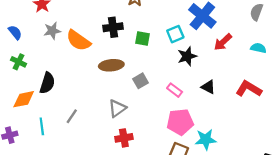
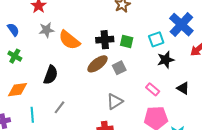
black cross: (113, 27) -> (105, 40), moved
brown ellipse: (111, 65) -> (97, 64), turned -35
gray square: (140, 81) -> (119, 68), moved
black semicircle: (47, 83) -> (51, 75), moved
gray triangle: (117, 108) -> (115, 101), moved

